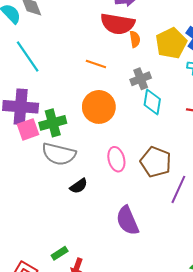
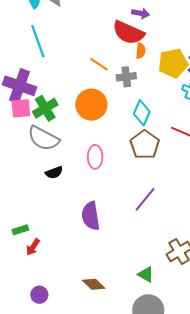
gray cross: (141, 79) -> (126, 77), moved
green cross: (53, 123) -> (45, 108), turned -30
brown pentagon: (156, 162) -> (145, 145), moved

